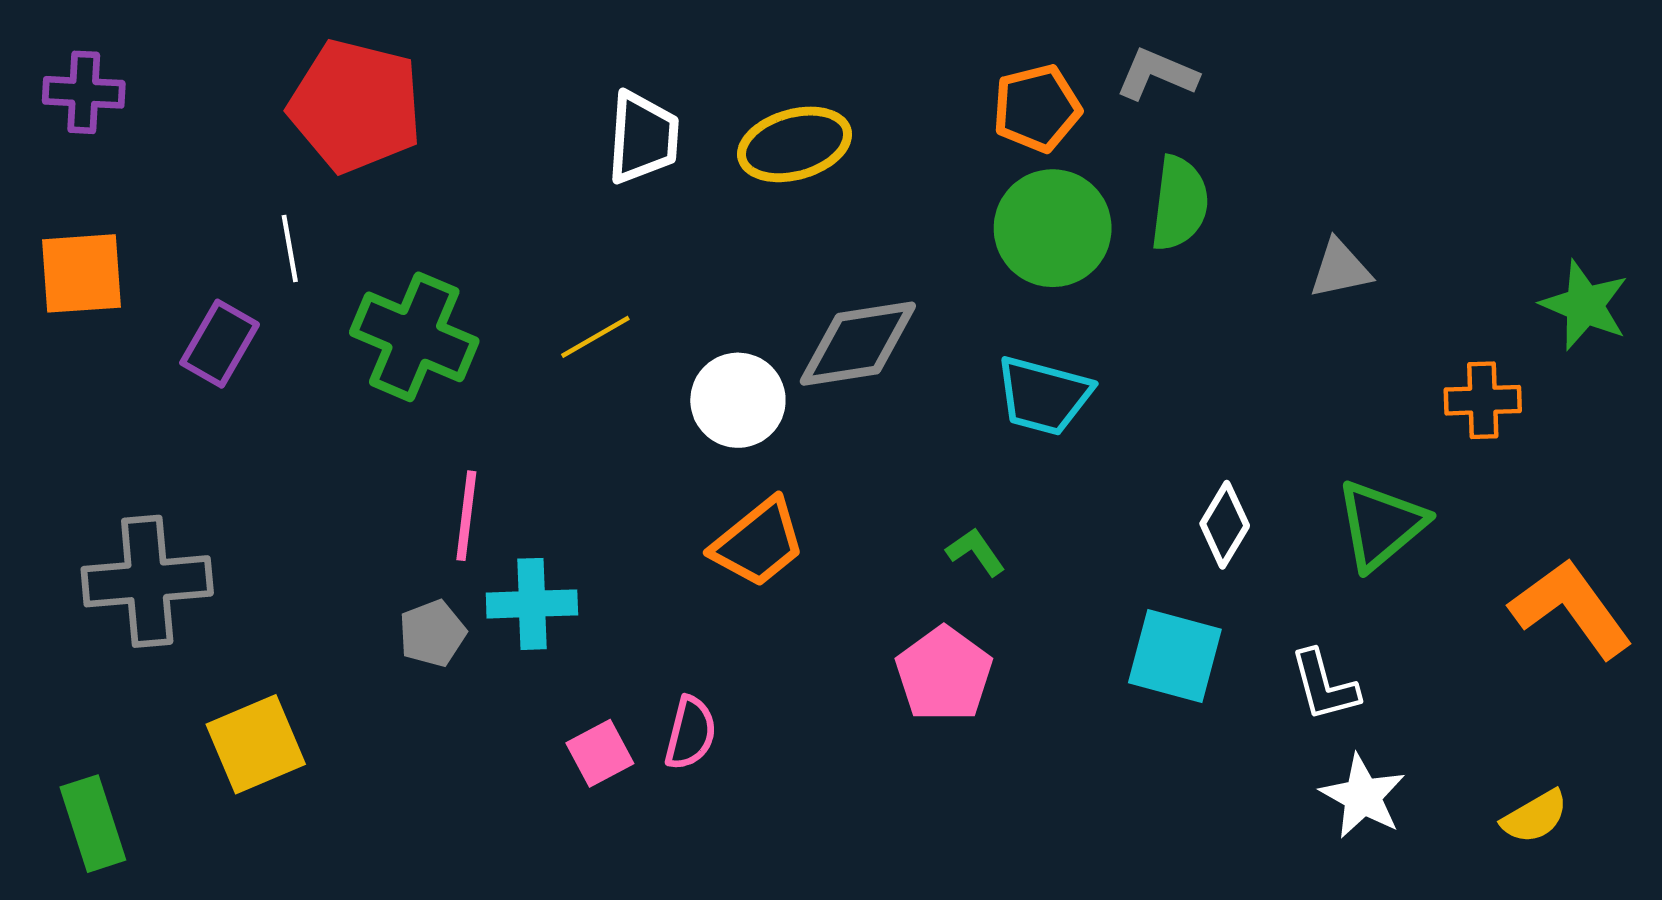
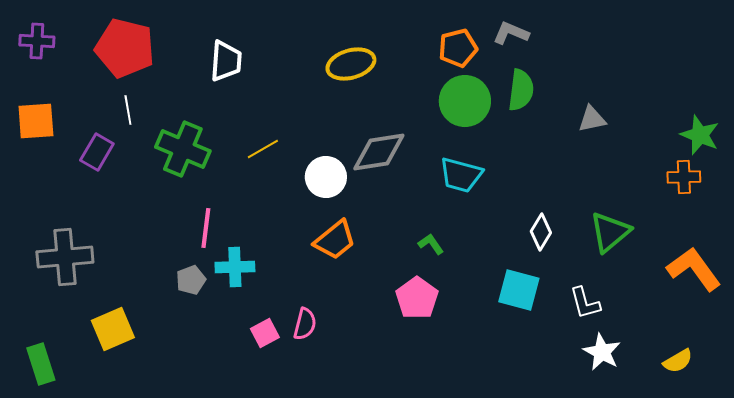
red pentagon: (355, 106) -> (125, 48), moved
white trapezoid: (643, 138) -> (226, 61), moved
orange cross: (1483, 400) -> (684, 177), moved

